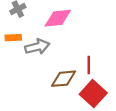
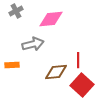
orange rectangle: (13, 38) -> (12, 65), moved

